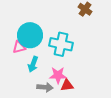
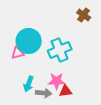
cyan cross: (61, 44) -> (60, 50), turned -35
cyan arrow: (33, 64) -> (29, 84), moved

